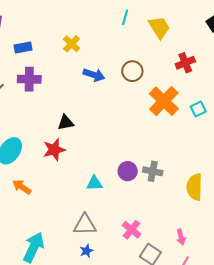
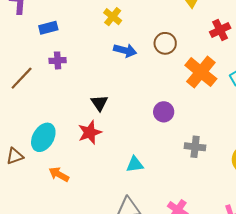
yellow cross: (72, 44) -> (113, 17), moved
purple cross: (29, 79) -> (58, 60), size x0.7
black triangle: (66, 123) -> (99, 103), turned -48
purple circle: (128, 171) -> (164, 112), moved

